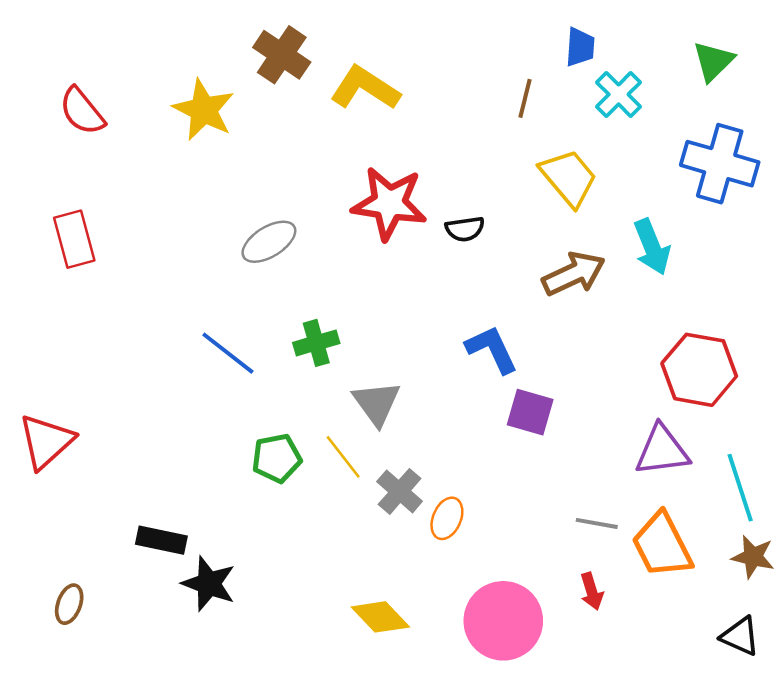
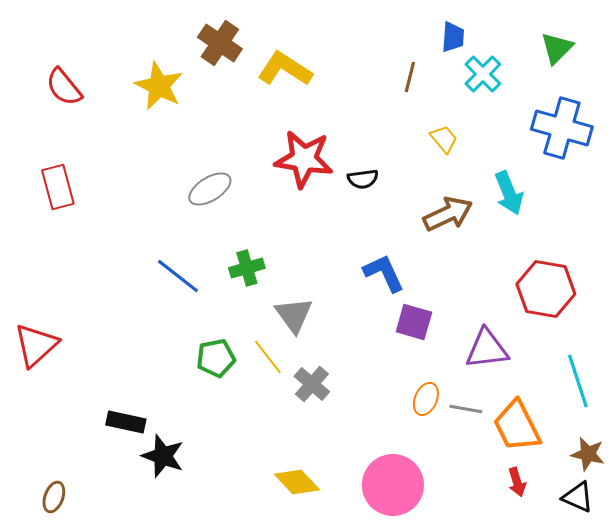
yellow trapezoid: (569, 178) -> (444, 139), size x0.6
purple triangle: (662, 450) -> (487, 349), moved
orange ellipse: (447, 518) -> (426, 399), moved
brown star: (753, 557) -> (588, 454), moved
red arrow: (592, 591) -> (517, 482), moved
brown ellipse: (69, 604) -> (54, 497), moved

